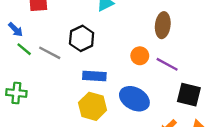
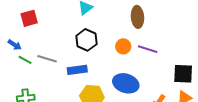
black hexagon: (82, 38) -> (86, 40), moved
blue rectangle: (94, 76) -> (77, 70), moved
black square: (189, 95) -> (183, 74), moved

